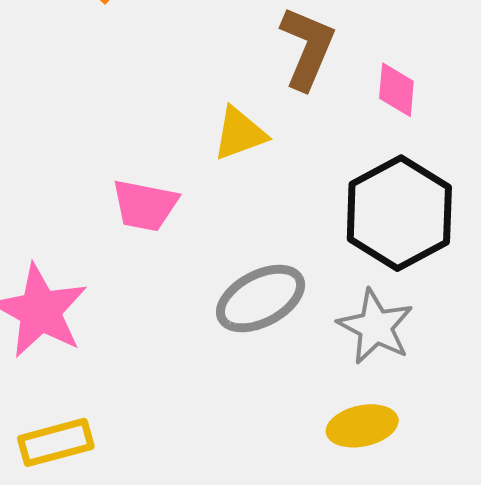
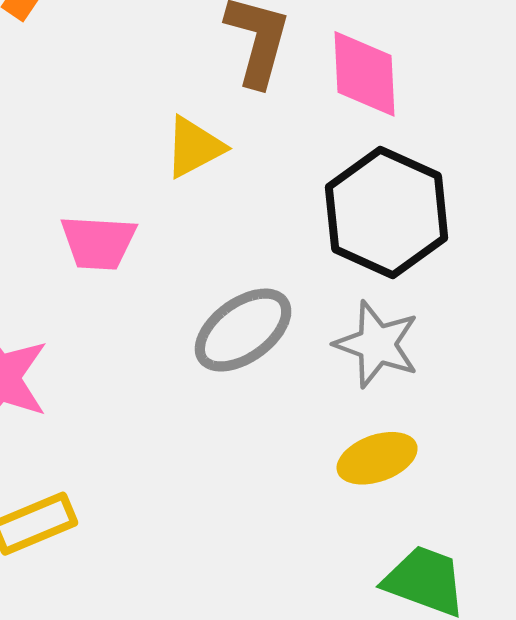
pink diamond: (396, 90) -> (365, 74), size x1.5

